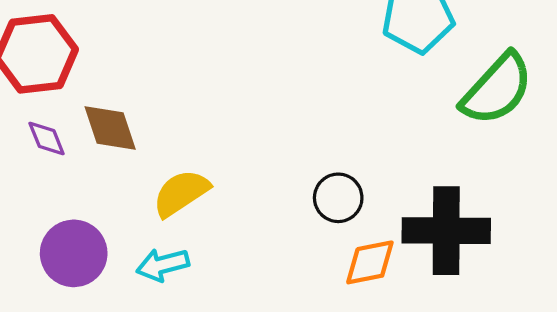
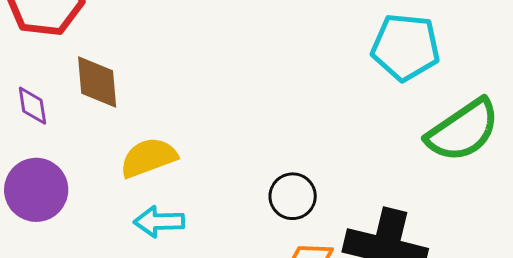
purple diamond: (47, 139) -> (32, 106), moved
cyan arrow: (163, 265) -> (159, 222), moved

